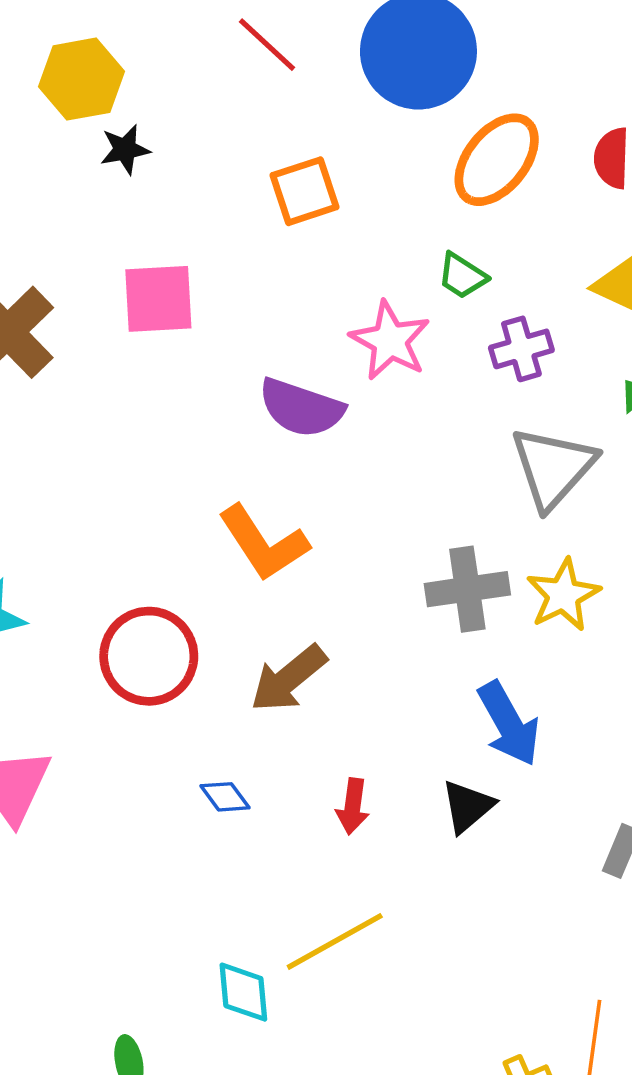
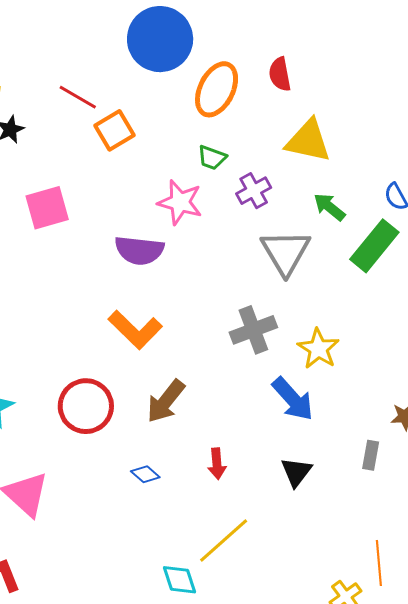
red line: (267, 45) -> (78, 97), moved
yellow star: (563, 595) -> (318, 349), moved
black triangle: (468, 806) -> (296, 472), moved

